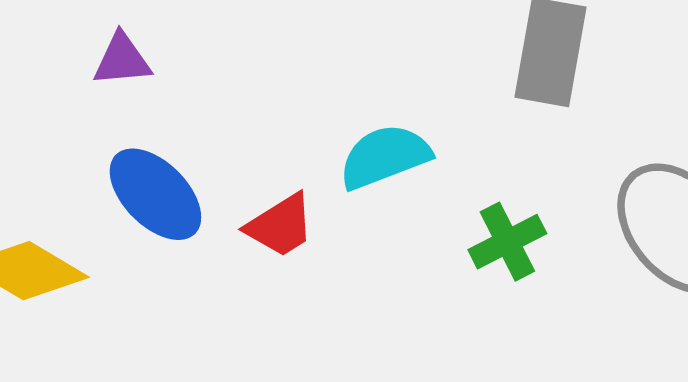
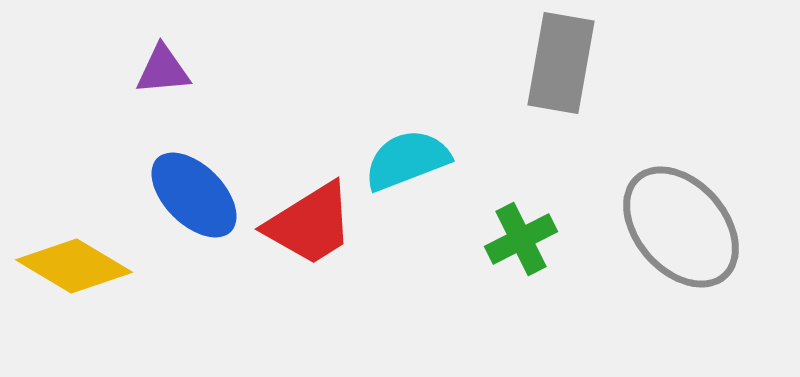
red trapezoid: (280, 225) -> (310, 224), size x1.4

